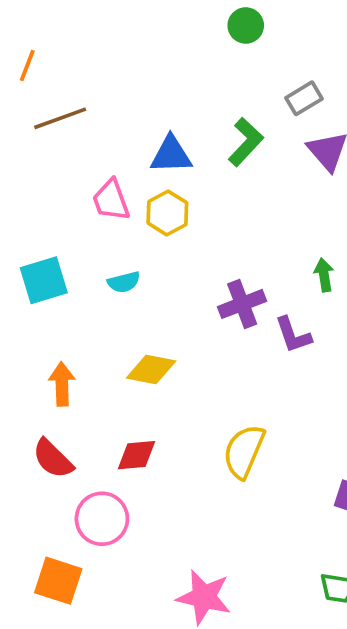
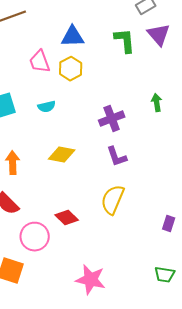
green L-shape: (246, 142) -> (125, 41), moved, turned -48
purple L-shape: (293, 335) -> (117, 157), moved
red diamond: (137, 455) -> (67, 218), moved, turned 50

